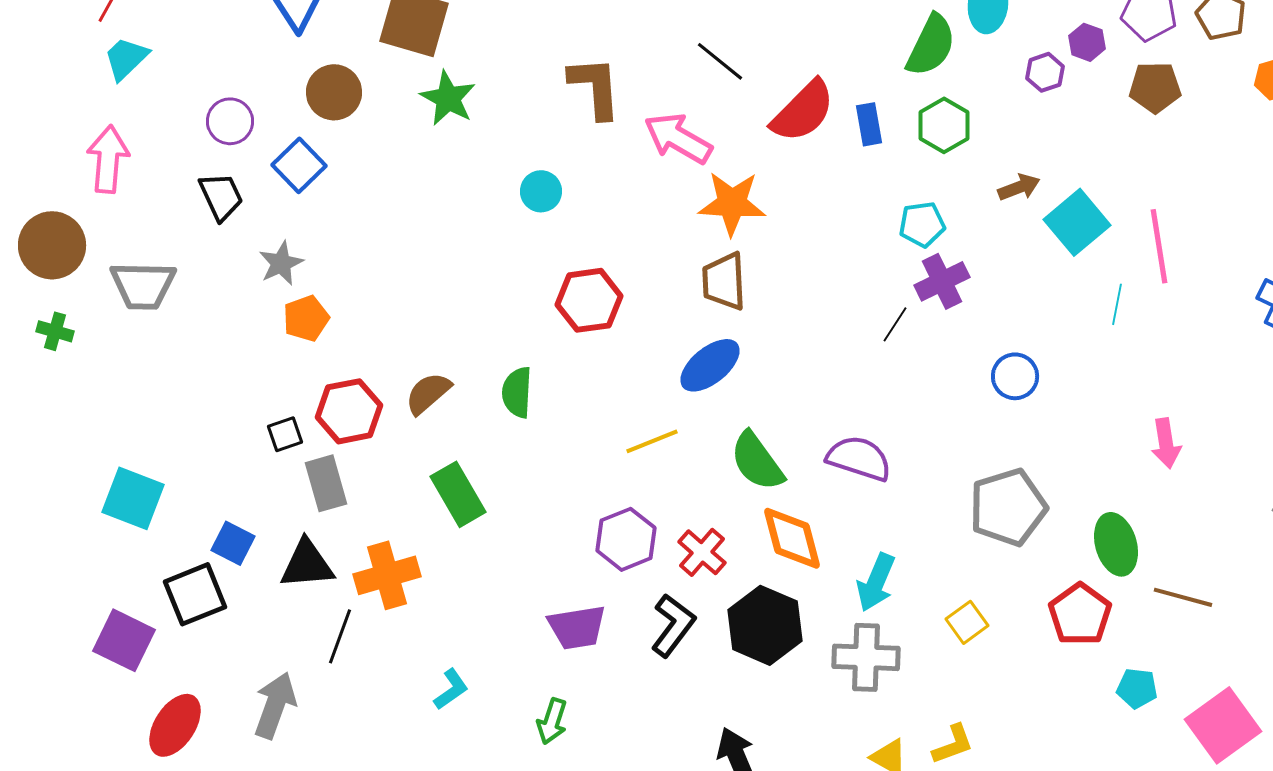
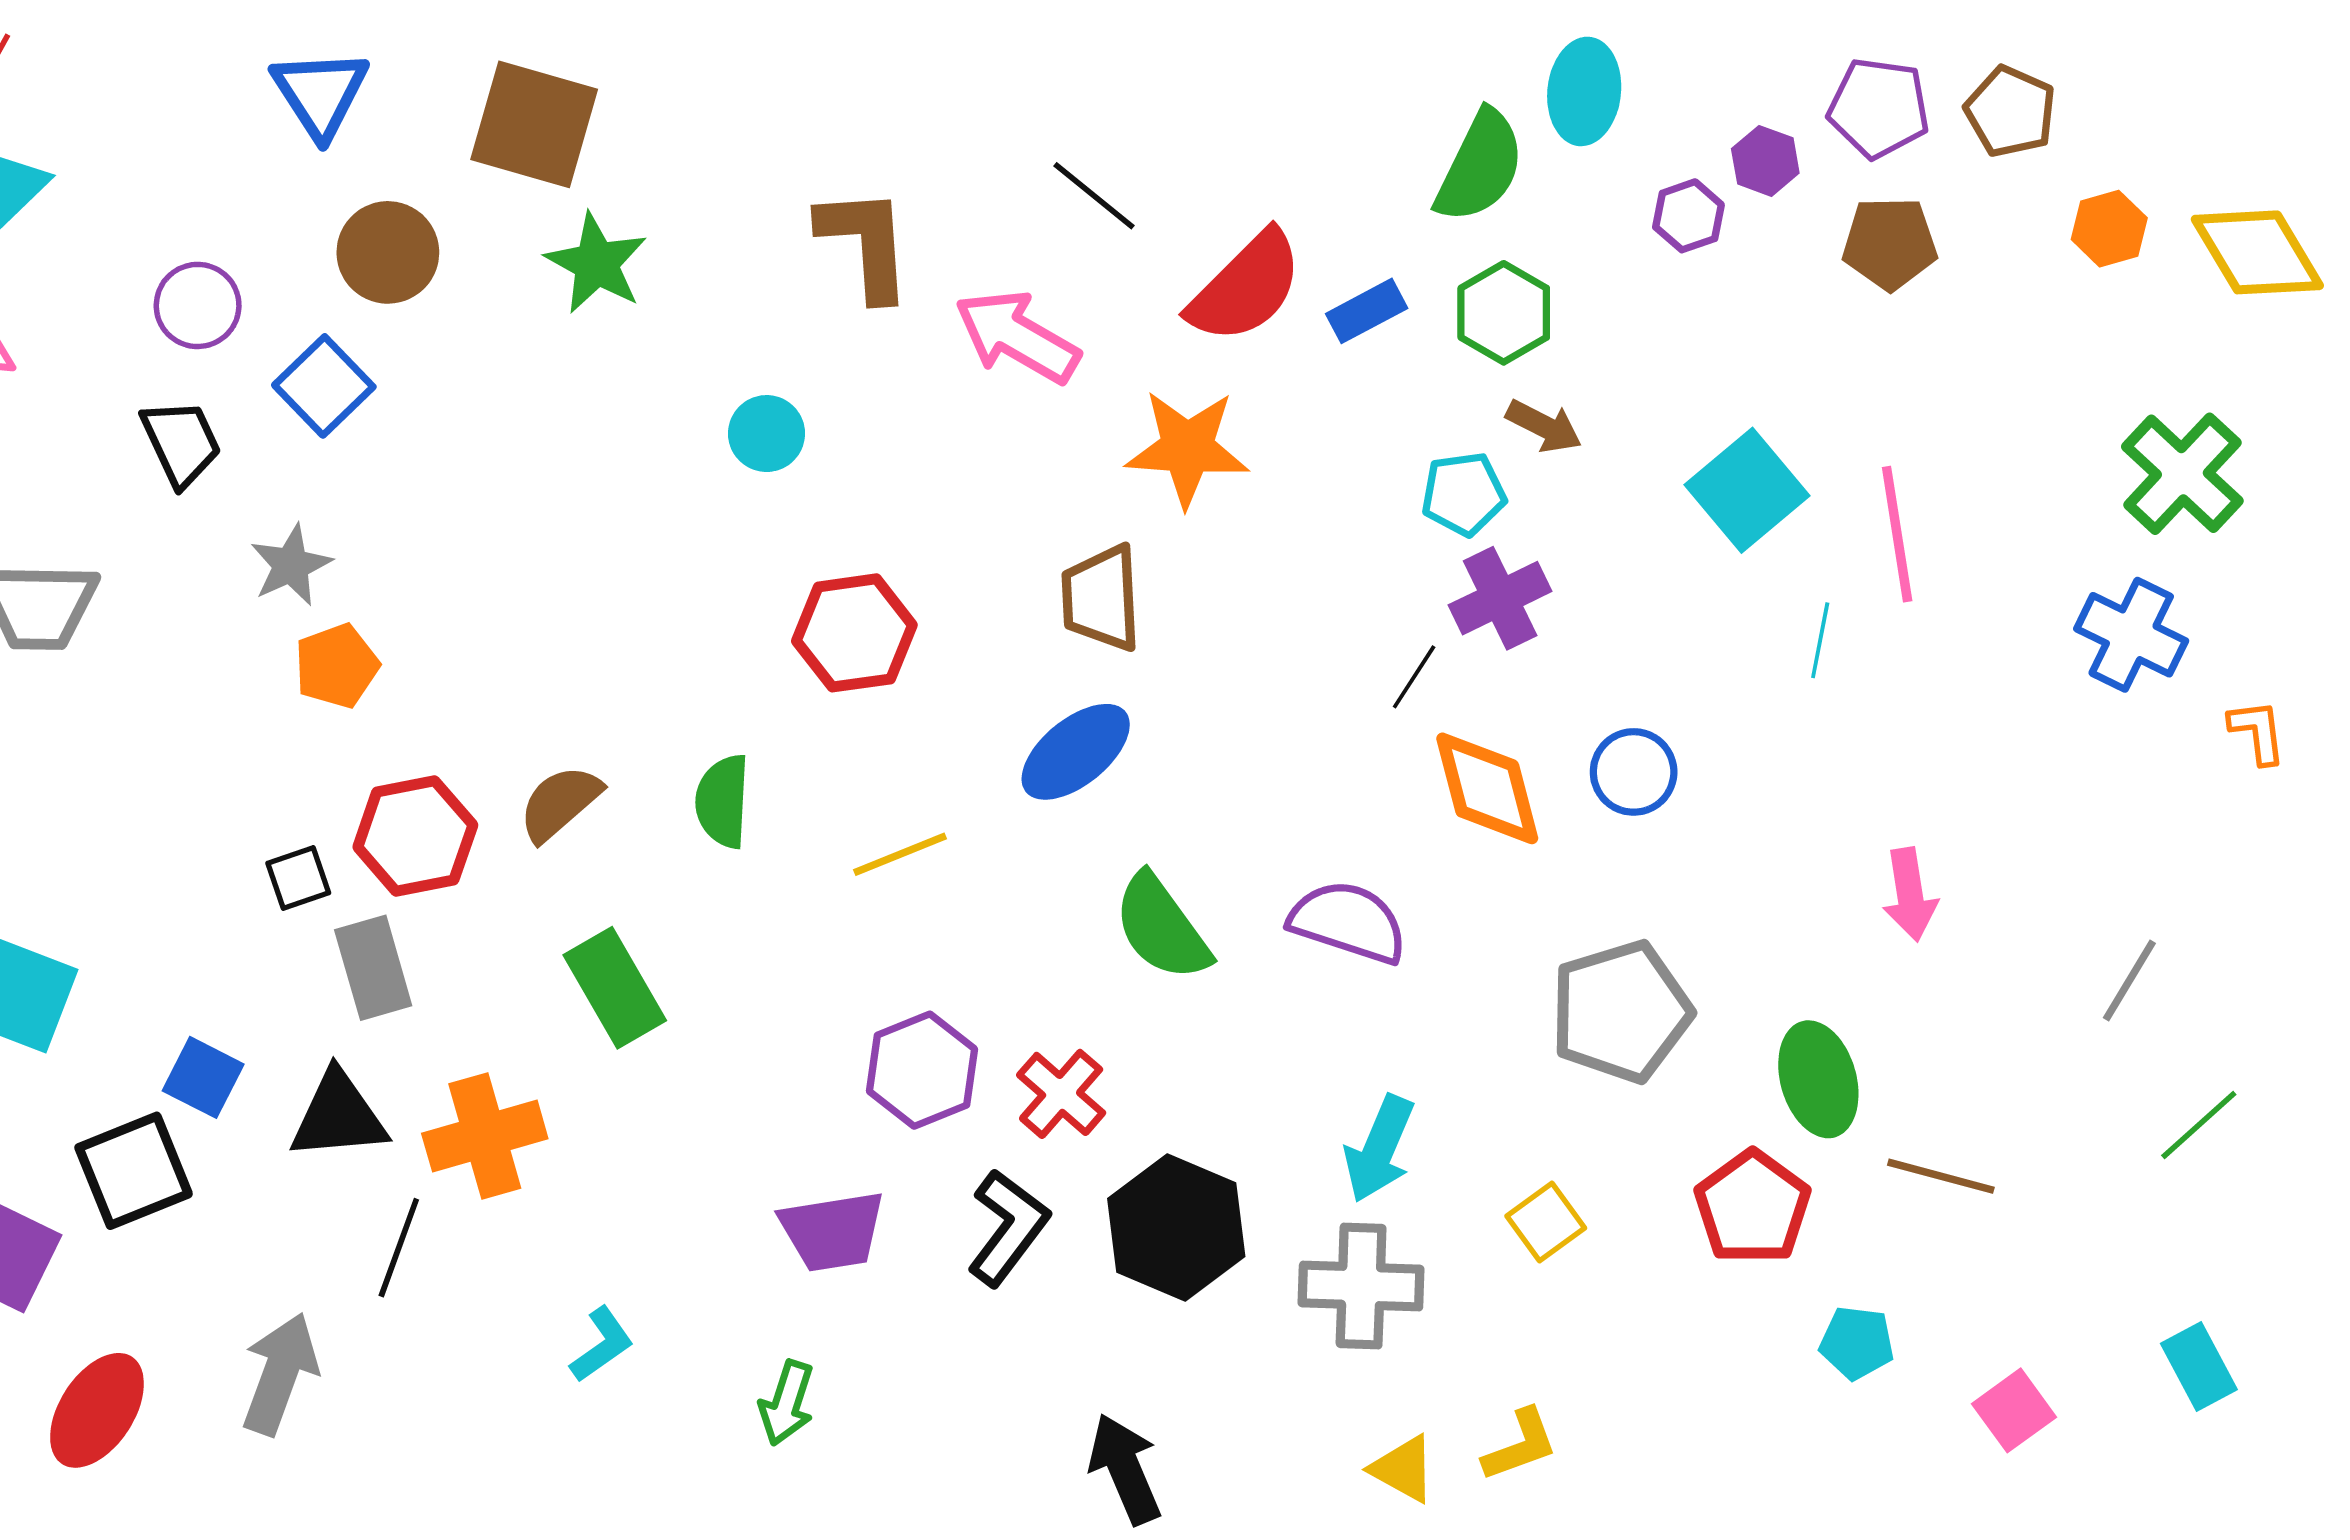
blue rectangle: (869, 124) -> (1367, 311), turned 72
brown arrow: (1019, 187) -> (1544, 426), moved, turned 48
orange star: (732, 203) -> (1187, 448), moved
yellow line: (652, 441) -> (900, 854), moved
orange diamond: (792, 538) -> (1487, 788), moved
pink square: (1223, 725) -> (2014, 1410), size x0.6

